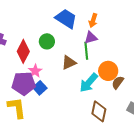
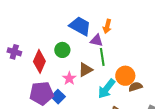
purple triangle: (91, 38) -> (97, 40), moved, turned 32
pink star: (35, 71) -> (69, 78), moved
brown semicircle: (118, 83) -> (135, 87), turned 40

